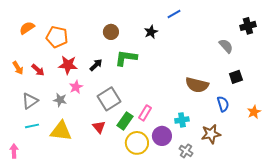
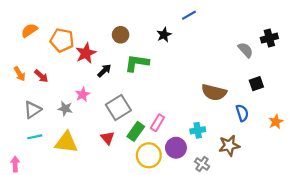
black cross: (248, 26) -> (269, 38), moved
red star: (68, 65) -> (86, 53), moved, turned -30

